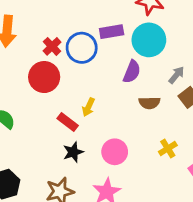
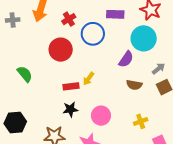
purple rectangle: (112, 32) -> (115, 14), moved
red cross: (52, 46) -> (69, 19), moved
red rectangle: (68, 122) -> (71, 86), turned -56

